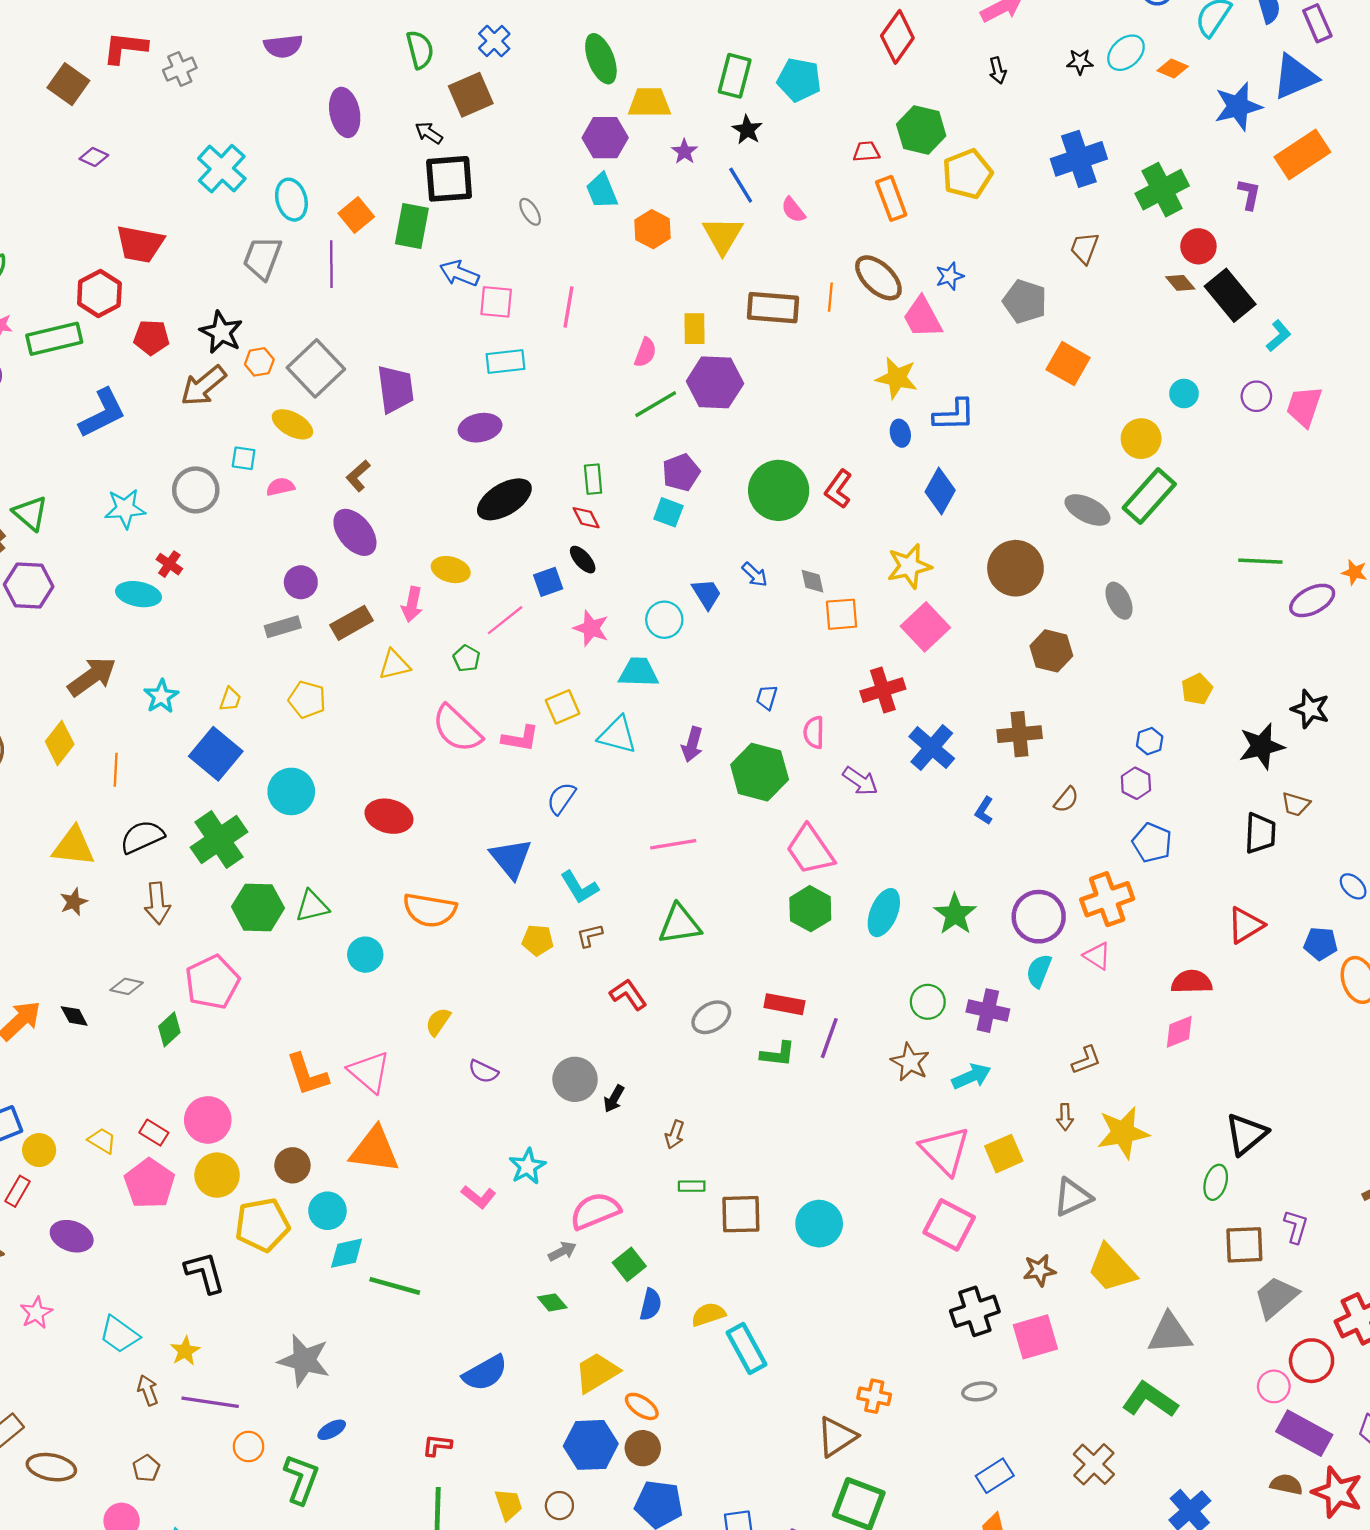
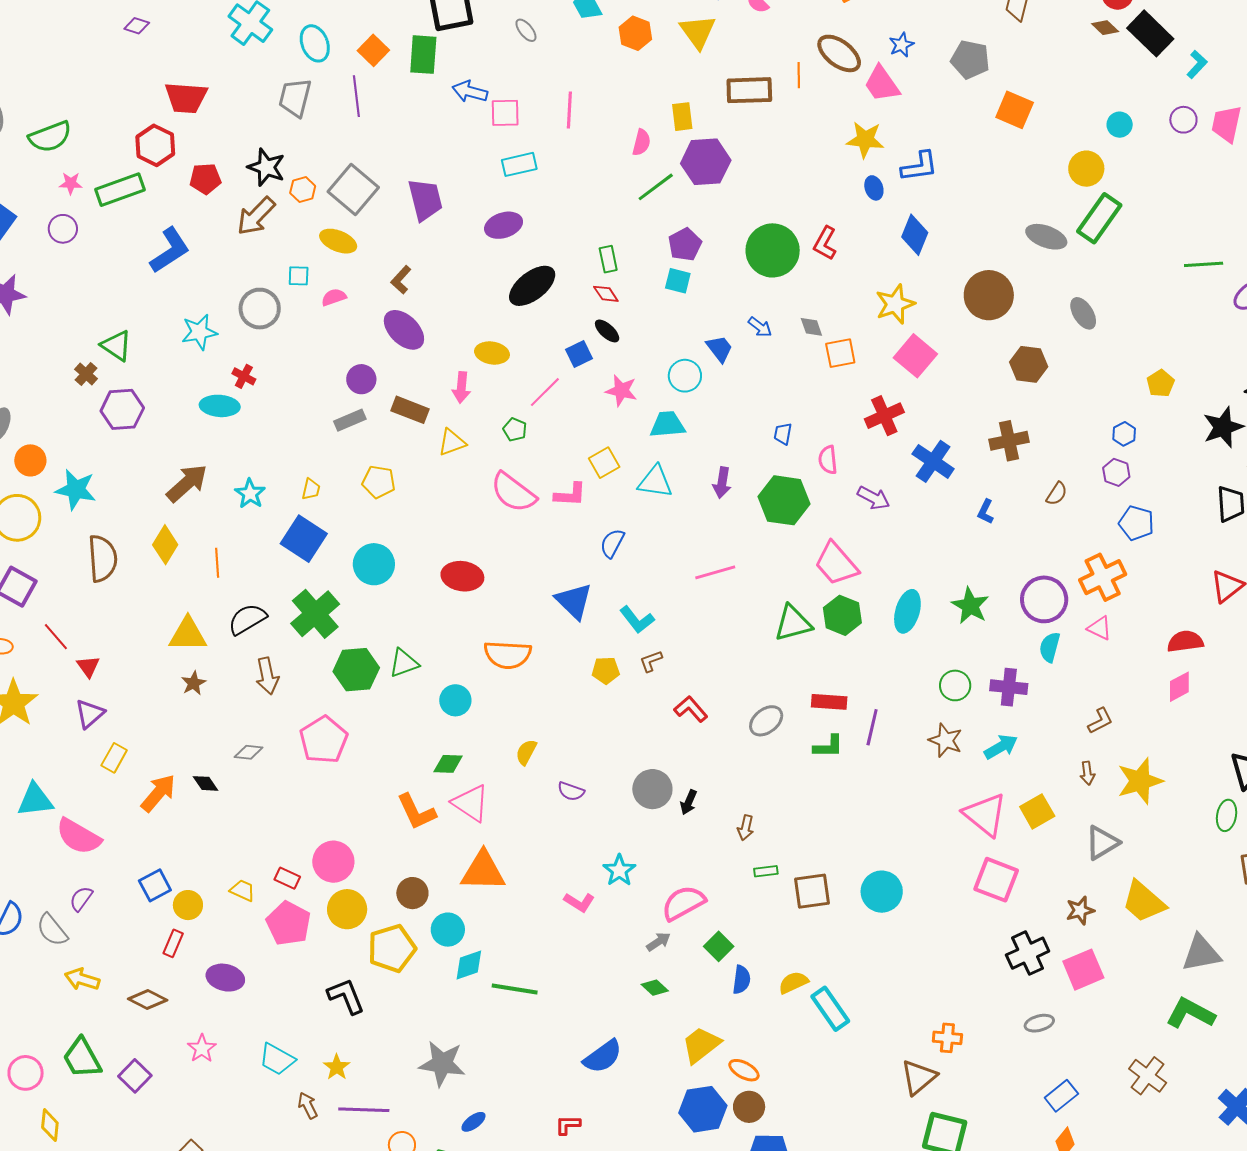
brown rectangle: (351, 623) -> (410, 410), turned 57
green triangle: (680, 924) -> (793, 623), moved
green diamond: (169, 1029) -> (448, 764), moved, turned 52

